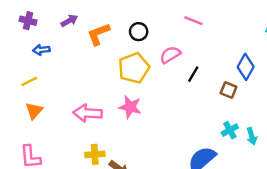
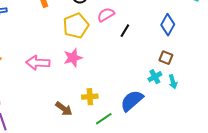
brown square: (229, 90) -> (166, 58), moved
pink star: (130, 107) -> (73, 58), turned -30
yellow cross: (95, 154) -> (90, 97), moved

